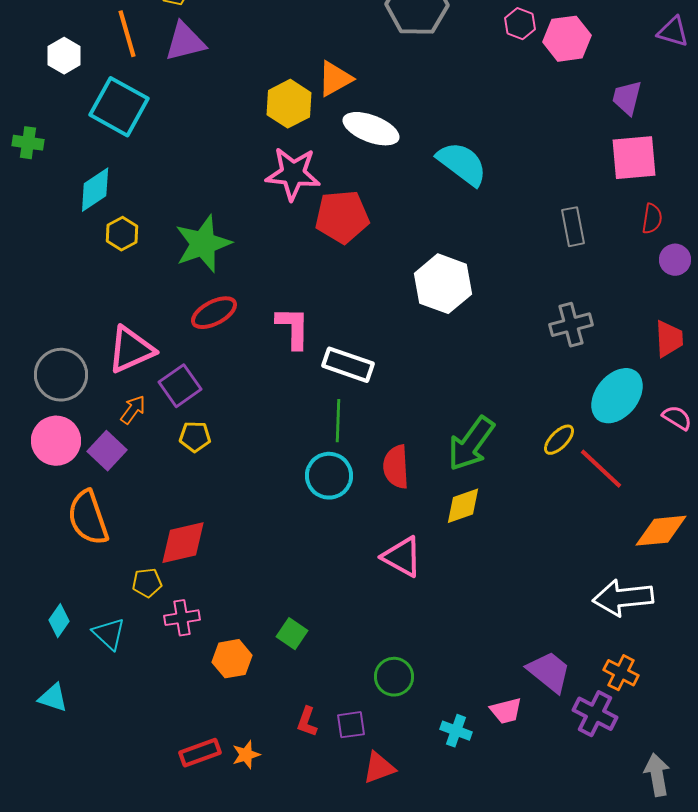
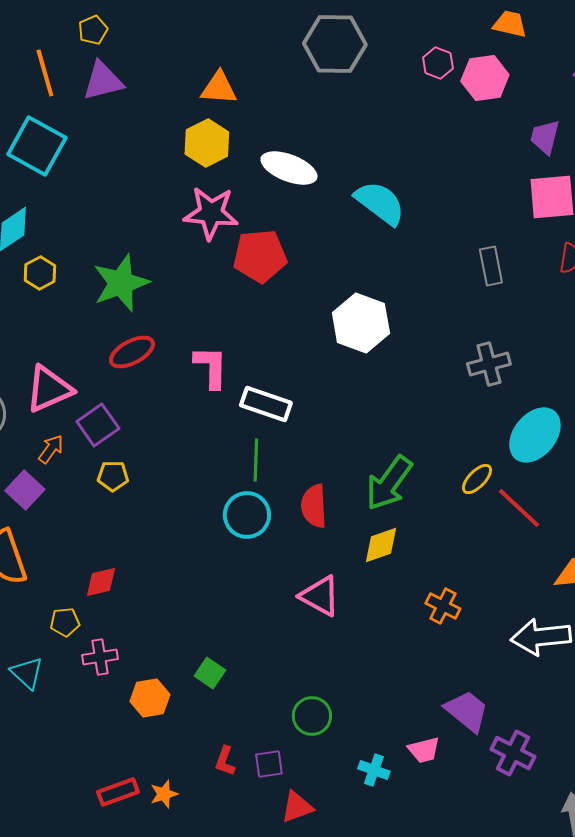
orange triangle: (335, 79) -> (219, 88), moved, turned 33
red diamond: (183, 543) -> (101, 582), size x0.7
orange cross: (621, 673) -> (443, 606), moved

